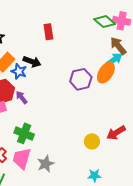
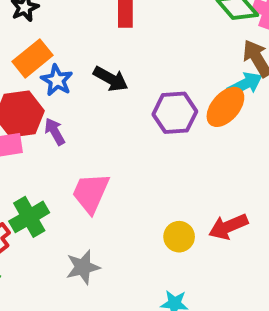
black arrow: (32, 62) -> (111, 79), moved
green cross: (24, 133) -> (29, 217), moved, turned 30
pink trapezoid: (22, 158) -> (91, 193), moved

